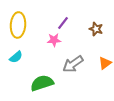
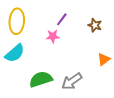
cyan semicircle: (16, 57) -> (15, 53), size x1.5
gray arrow: (73, 64) -> (72, 81), moved

